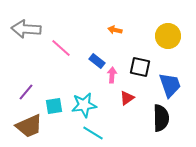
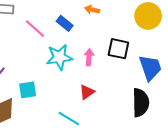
blue rectangle: (97, 61) -> (65, 23), moved
red triangle: (127, 98) -> (87, 92), moved
cyan star: (84, 105) -> (59, 57), moved

